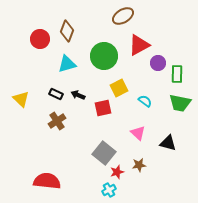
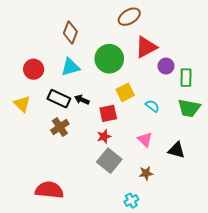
red circle: (40, 39) -> (34, 69), moved
black rectangle: (56, 94) -> (59, 99), size x1.5
red star: (117, 172) -> (104, 136), moved
cyan cross: (109, 190) -> (131, 201), moved

